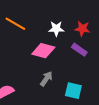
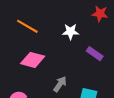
red star: (82, 29) -> (100, 14), moved
pink diamond: (43, 51) -> (33, 60), moved

